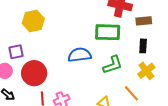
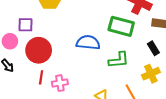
black rectangle: (143, 46) -> (153, 48), turned -48

